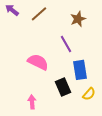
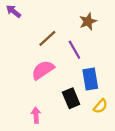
brown line: (39, 14) -> (47, 38), moved
pink semicircle: (38, 62) -> (43, 70), turned -60

